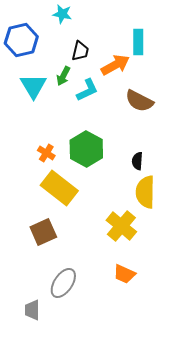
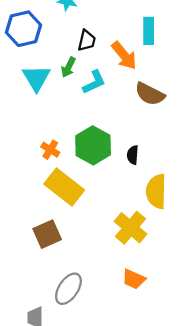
orange arrow: (115, 65) -> (124, 55), turned 80
black semicircle: (137, 161) -> (133, 155), moved

